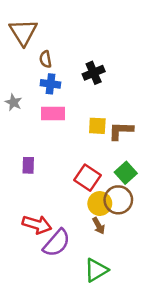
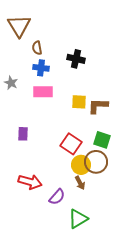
black cross: (94, 73) -> (76, 59), turned 36
green square: (126, 173) -> (102, 140), turned -30
purple semicircle: (57, 243) -> (57, 197), moved, size x0.7

